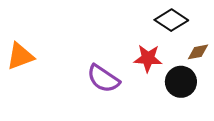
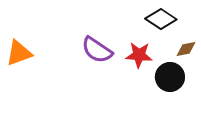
purple semicircle: (103, 79) -> (97, 50), moved

